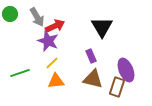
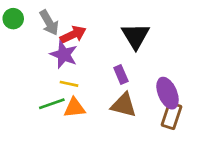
yellow line: (52, 63) -> (69, 84), turned 56
green line: (20, 73) -> (52, 104), moved
brown rectangle: (117, 87) -> (172, 116), moved

